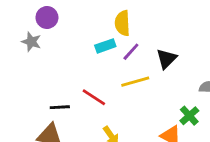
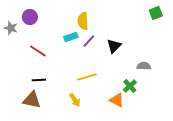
gray star: (31, 42) -> (11, 28), moved
yellow line: (135, 82) -> (87, 77), moved
red line: (94, 97) -> (38, 51), moved

